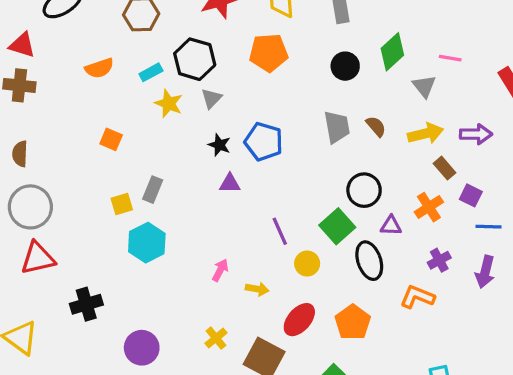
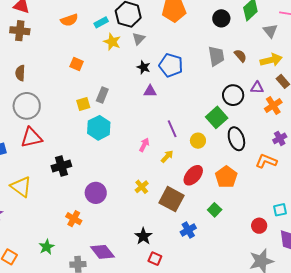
purple triangle: (391, 226) -> (257, 88), moved
purple line: (280, 231) -> (172, 129), moved
yellow arrow: (257, 289) -> (167, 156), turned -56

